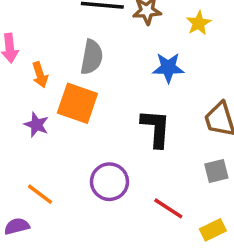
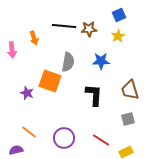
gray semicircle: (92, 57) -> (68, 62), moved
orange arrow: (40, 75) -> (34, 38), moved
purple circle: (109, 182) -> (64, 138), moved

